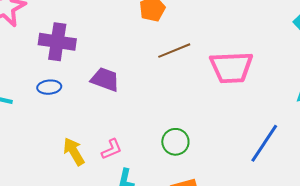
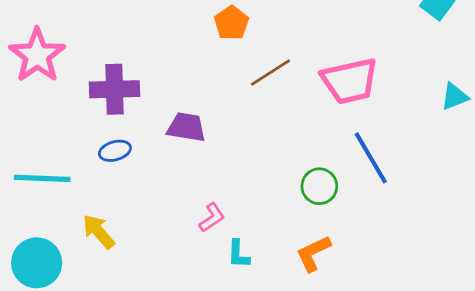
green circle: (175, 142) -> (319, 186), moved
blue line: (264, 143) -> (371, 158), moved, turned -54
yellow arrow: (74, 152) -> (99, 232), moved

